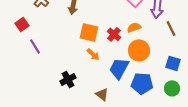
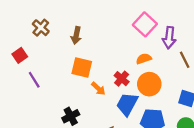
orange square: (89, 32) -> (82, 68), moved
red cross: (114, 34) -> (122, 79), moved

